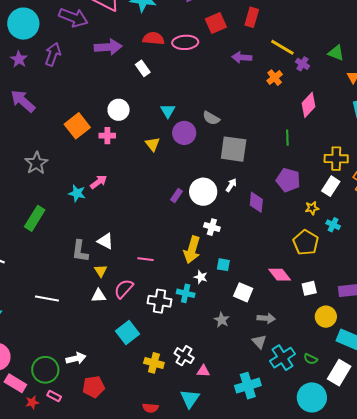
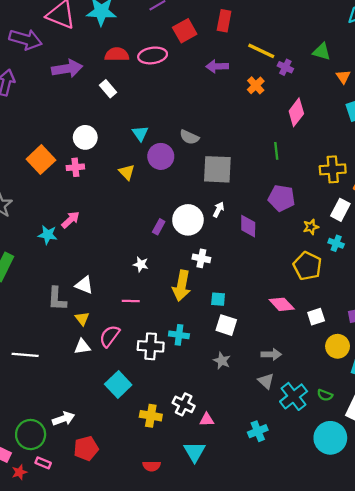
white rectangle: (331, 186) -> (340, 210), moved
white star: (201, 277) -> (141, 264), moved
white square: (243, 292) -> (226, 325), moved
cyan cross: (248, 386) -> (258, 431), size x0.7

